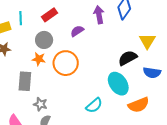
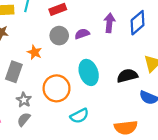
gray circle: (44, 40) -> (59, 36), moved
orange circle: (66, 63) -> (57, 88), moved
cyan ellipse: (118, 84) -> (89, 72), moved

